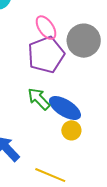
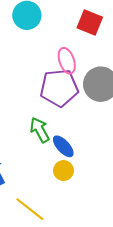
blue ellipse: (65, 108) -> (63, 146), size x0.7

